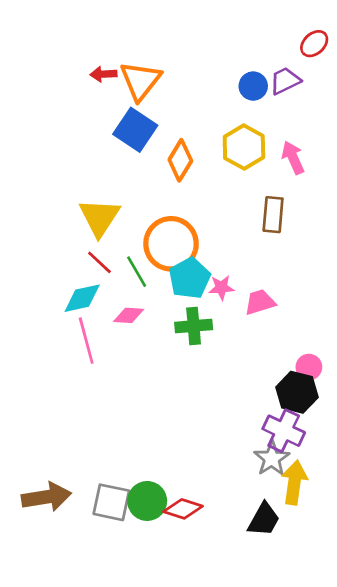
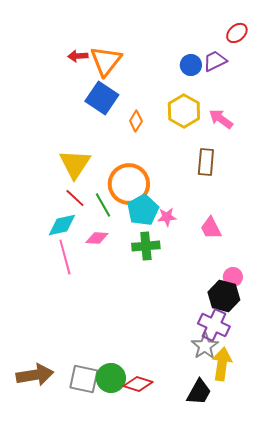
pink arrow: (293, 158) -> (221, 119), turned -30
orange diamond: (180, 160) -> (136, 121), size x0.7
pink trapezoid: (260, 302) -> (211, 228), moved, turned -100

